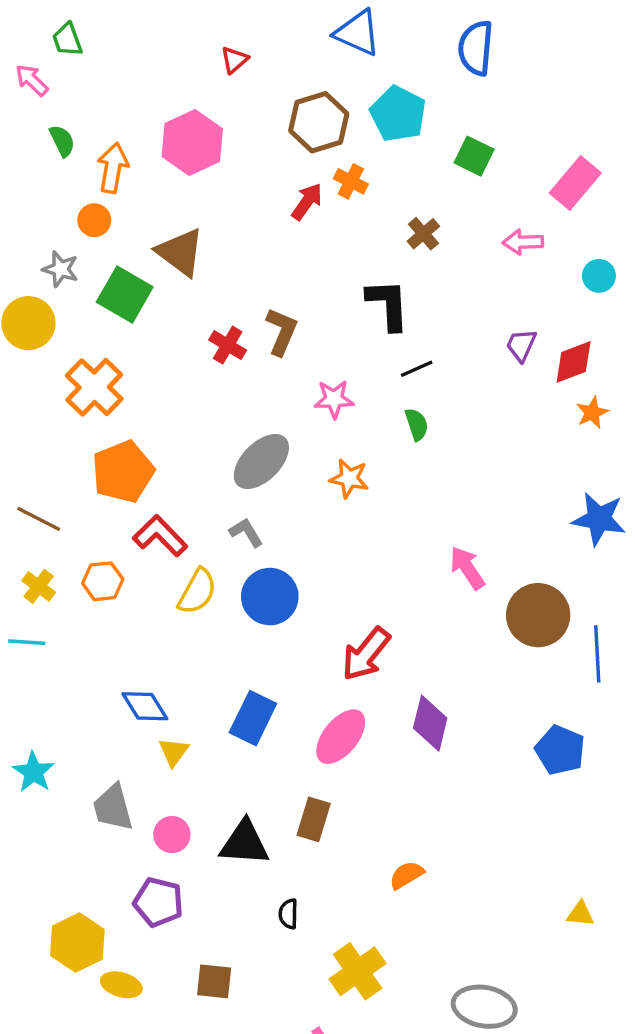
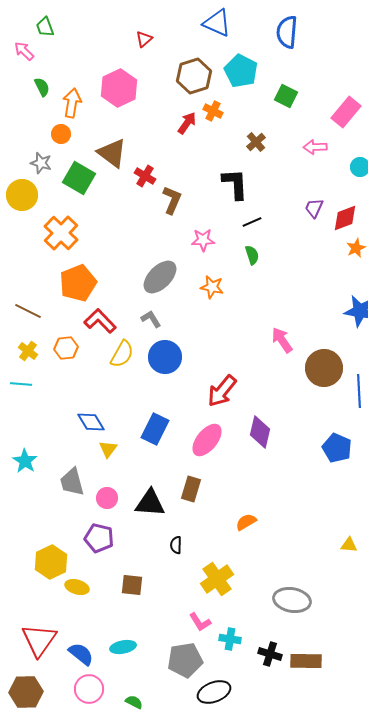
red cross: (228, 345) -> (145, 176), moved

